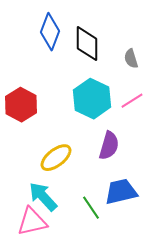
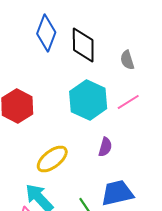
purple semicircle: (109, 146) -> (105, 147), size x0.7

